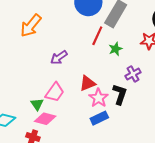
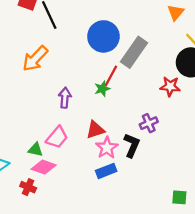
green star: (116, 49) -> (102, 89), moved
purple arrow: (59, 57) -> (65, 98), turned 126
green triangle: (37, 104) -> (35, 150), turned -48

